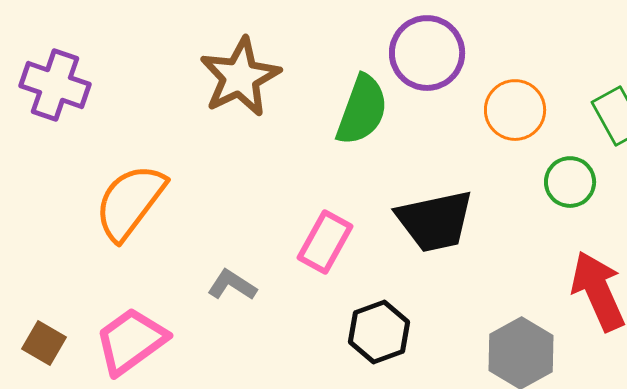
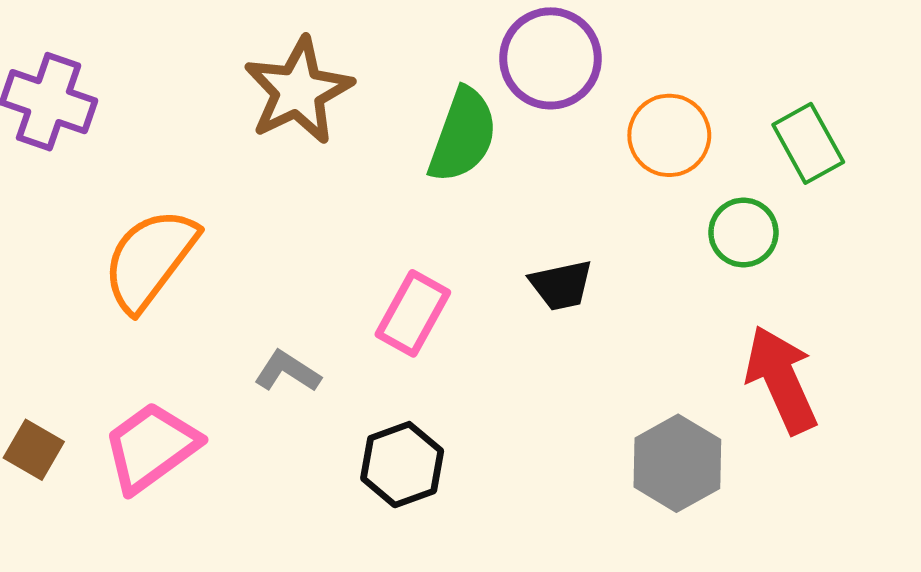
black trapezoid: (435, 221) -> (561, 285), size x0.6
black hexagon: (379, 332) -> (402, 465), moved

